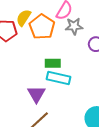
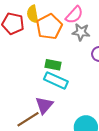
yellow semicircle: (24, 18) -> (33, 14), turned -54
purple triangle: (36, 94) -> (44, 105), moved

